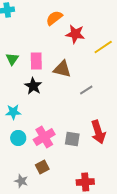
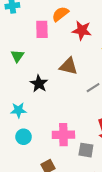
pink rectangle: (36, 61) -> (42, 29), moved
pink cross: (44, 137) -> (63, 135), moved, turned 30
gray square: (72, 139) -> (86, 150), moved

